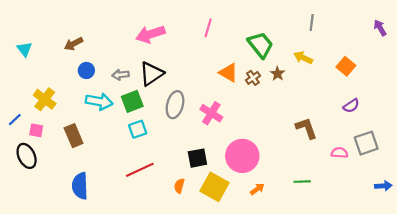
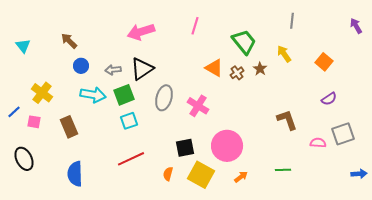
brown arrow: (74, 44) -> (69, 41), turned 72
yellow arrow: (303, 58) -> (284, 54), turned 30
black ellipse: (27, 156) -> (24, 159), moved

